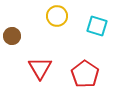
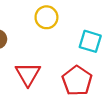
cyan square: (97, 26) -> (90, 41), moved

